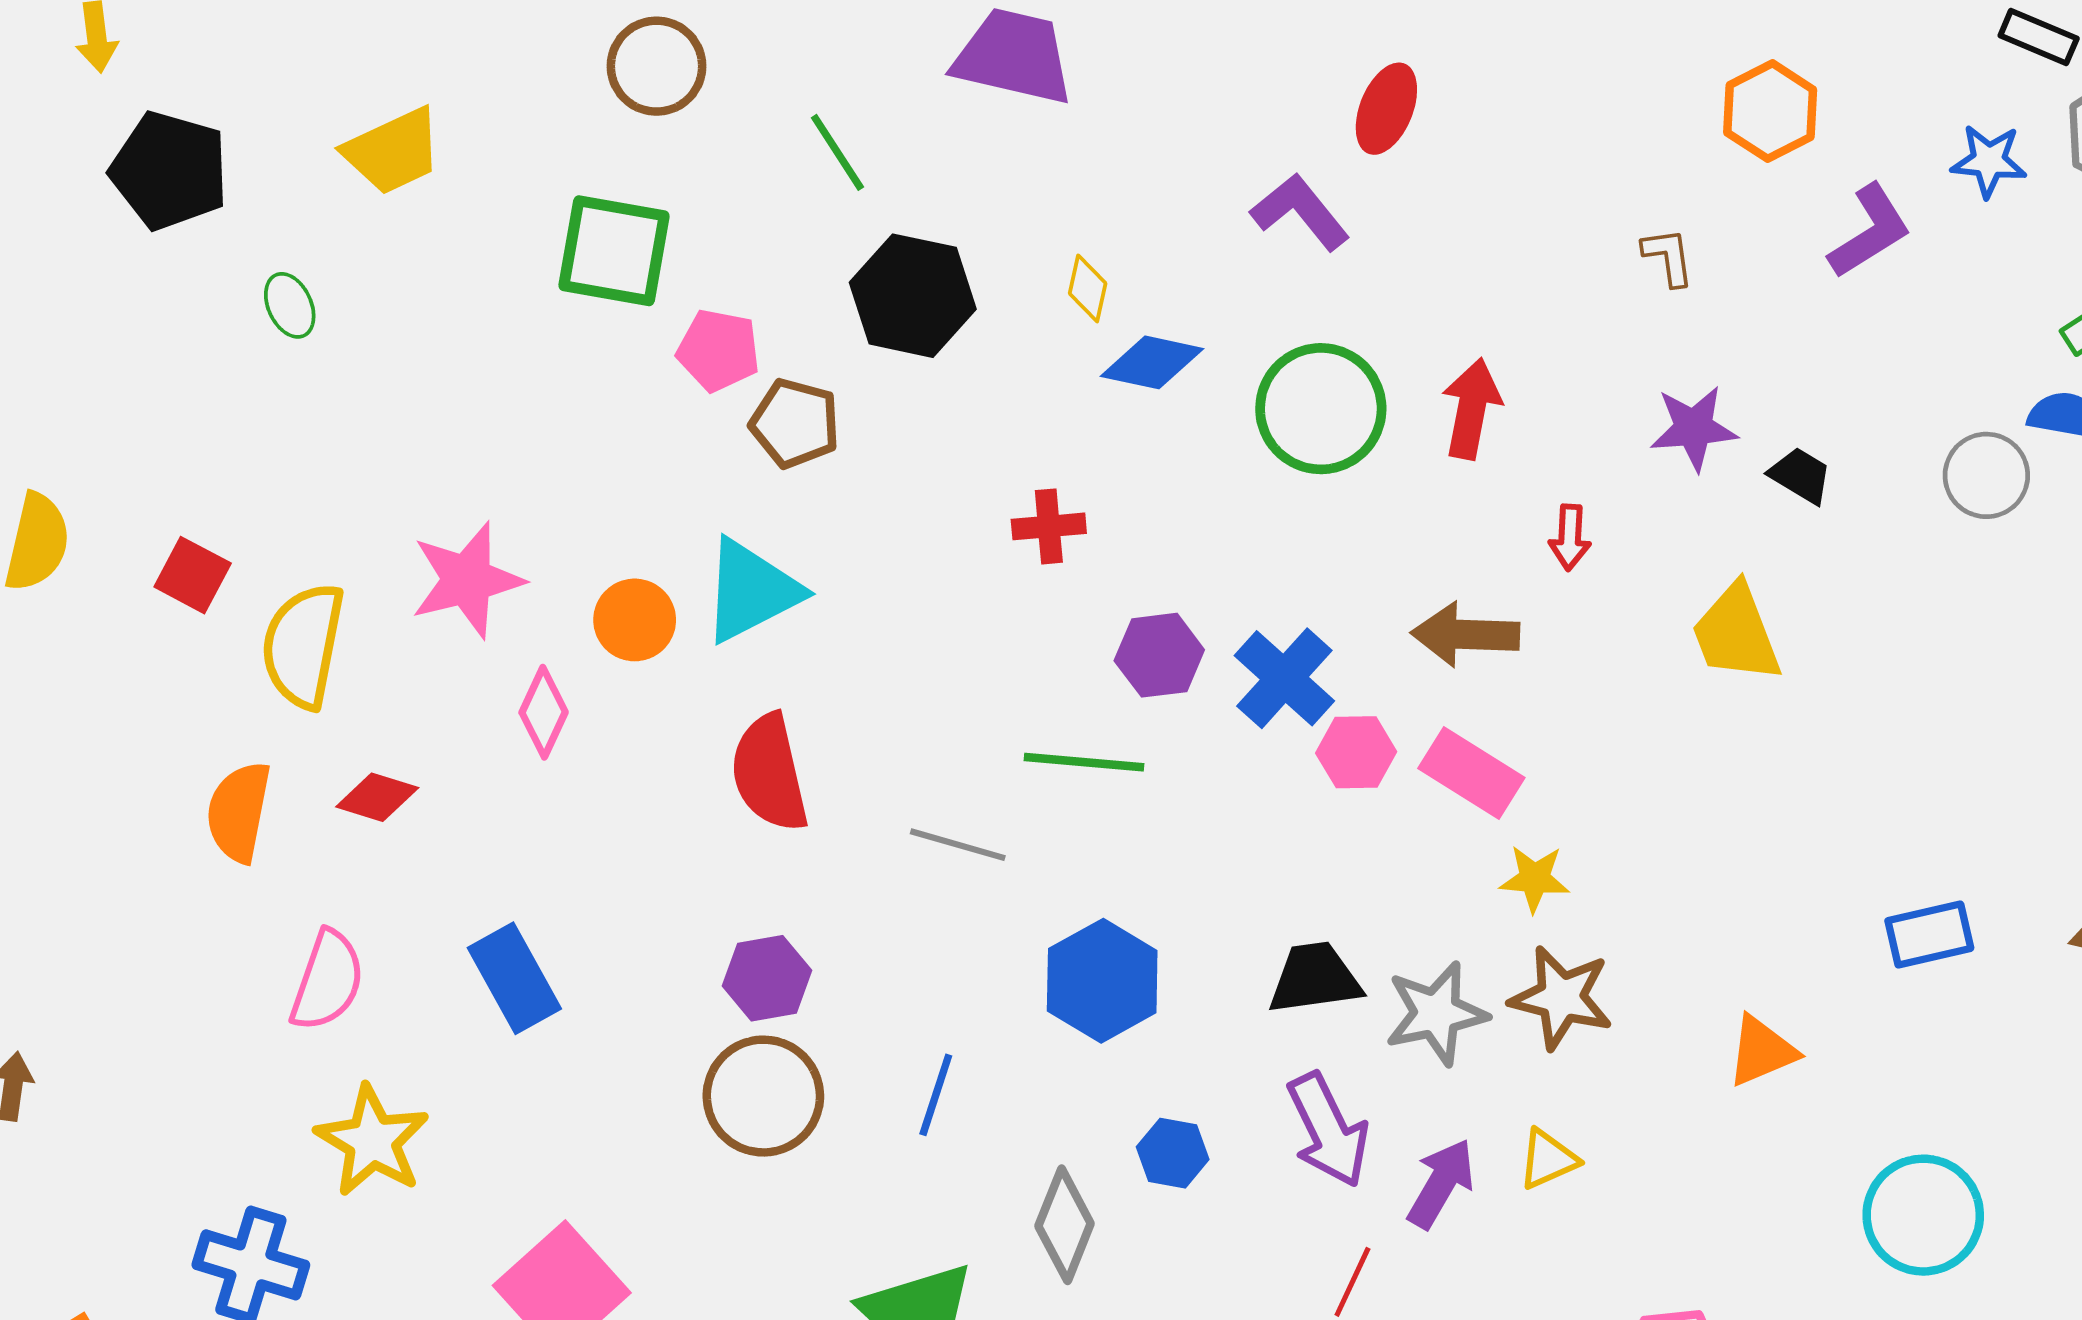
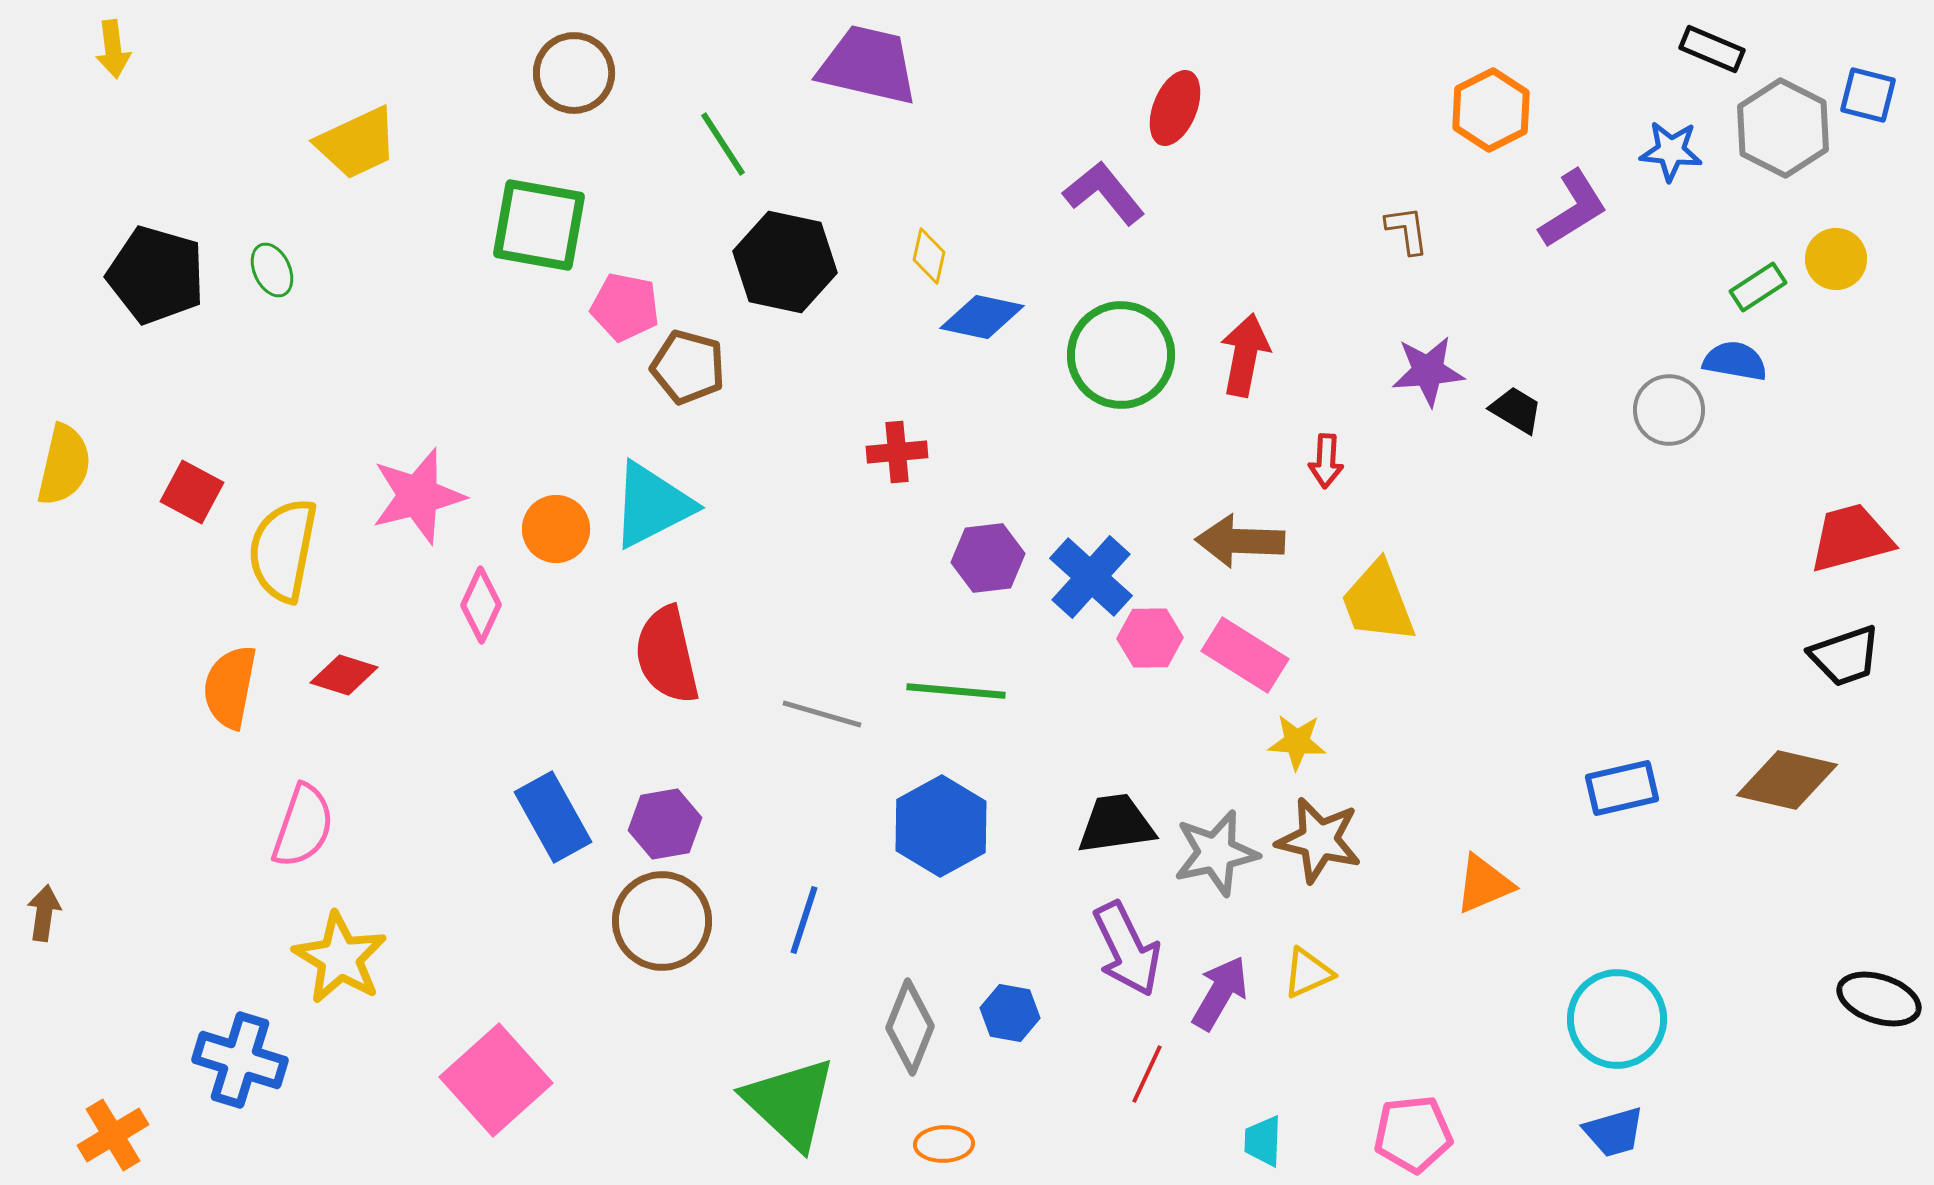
black pentagon: (169, 171) -> (156, 275), moved
yellow trapezoid: (1736, 633) -> (1378, 602), moved
green line: (1084, 762) -> (956, 691), moved
blue rectangle: (514, 978) -> (553, 817), moved
blue hexagon: (1173, 1153) -> (1010, 1013), moved

